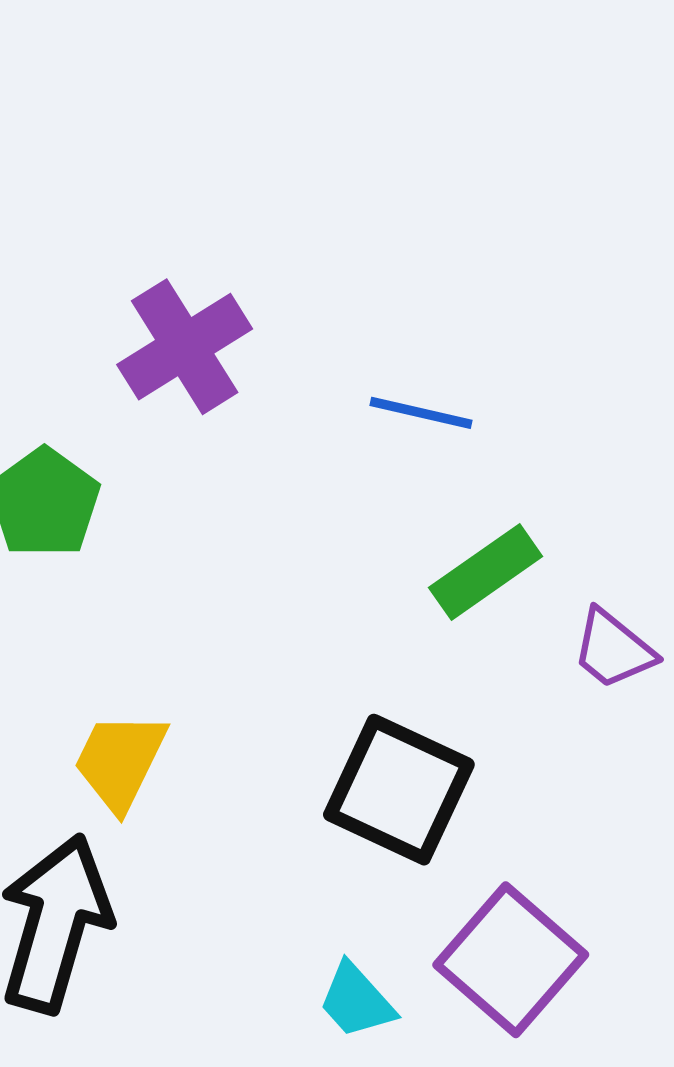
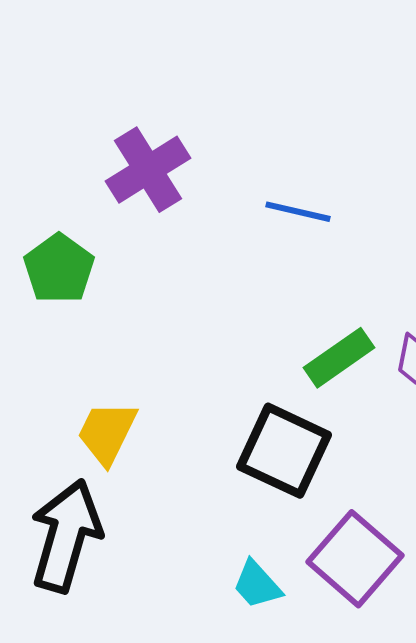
green rectangle: (486, 572) -> (339, 358), moved

